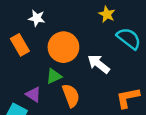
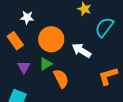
cyan semicircle: (129, 38) -> (104, 27), turned -85
purple triangle: (33, 94) -> (24, 67), moved, turned 32

